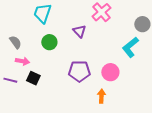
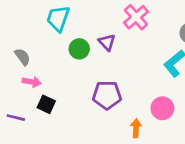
green circle: (49, 42) -> (79, 49), moved
pink circle: (110, 72) -> (162, 108), moved
purple line: (10, 80) -> (16, 118), moved

